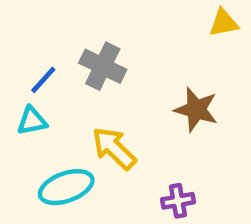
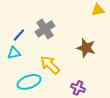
gray cross: (103, 66) -> (45, 29), turned 30
purple cross: (178, 201) -> (78, 88), turned 32

